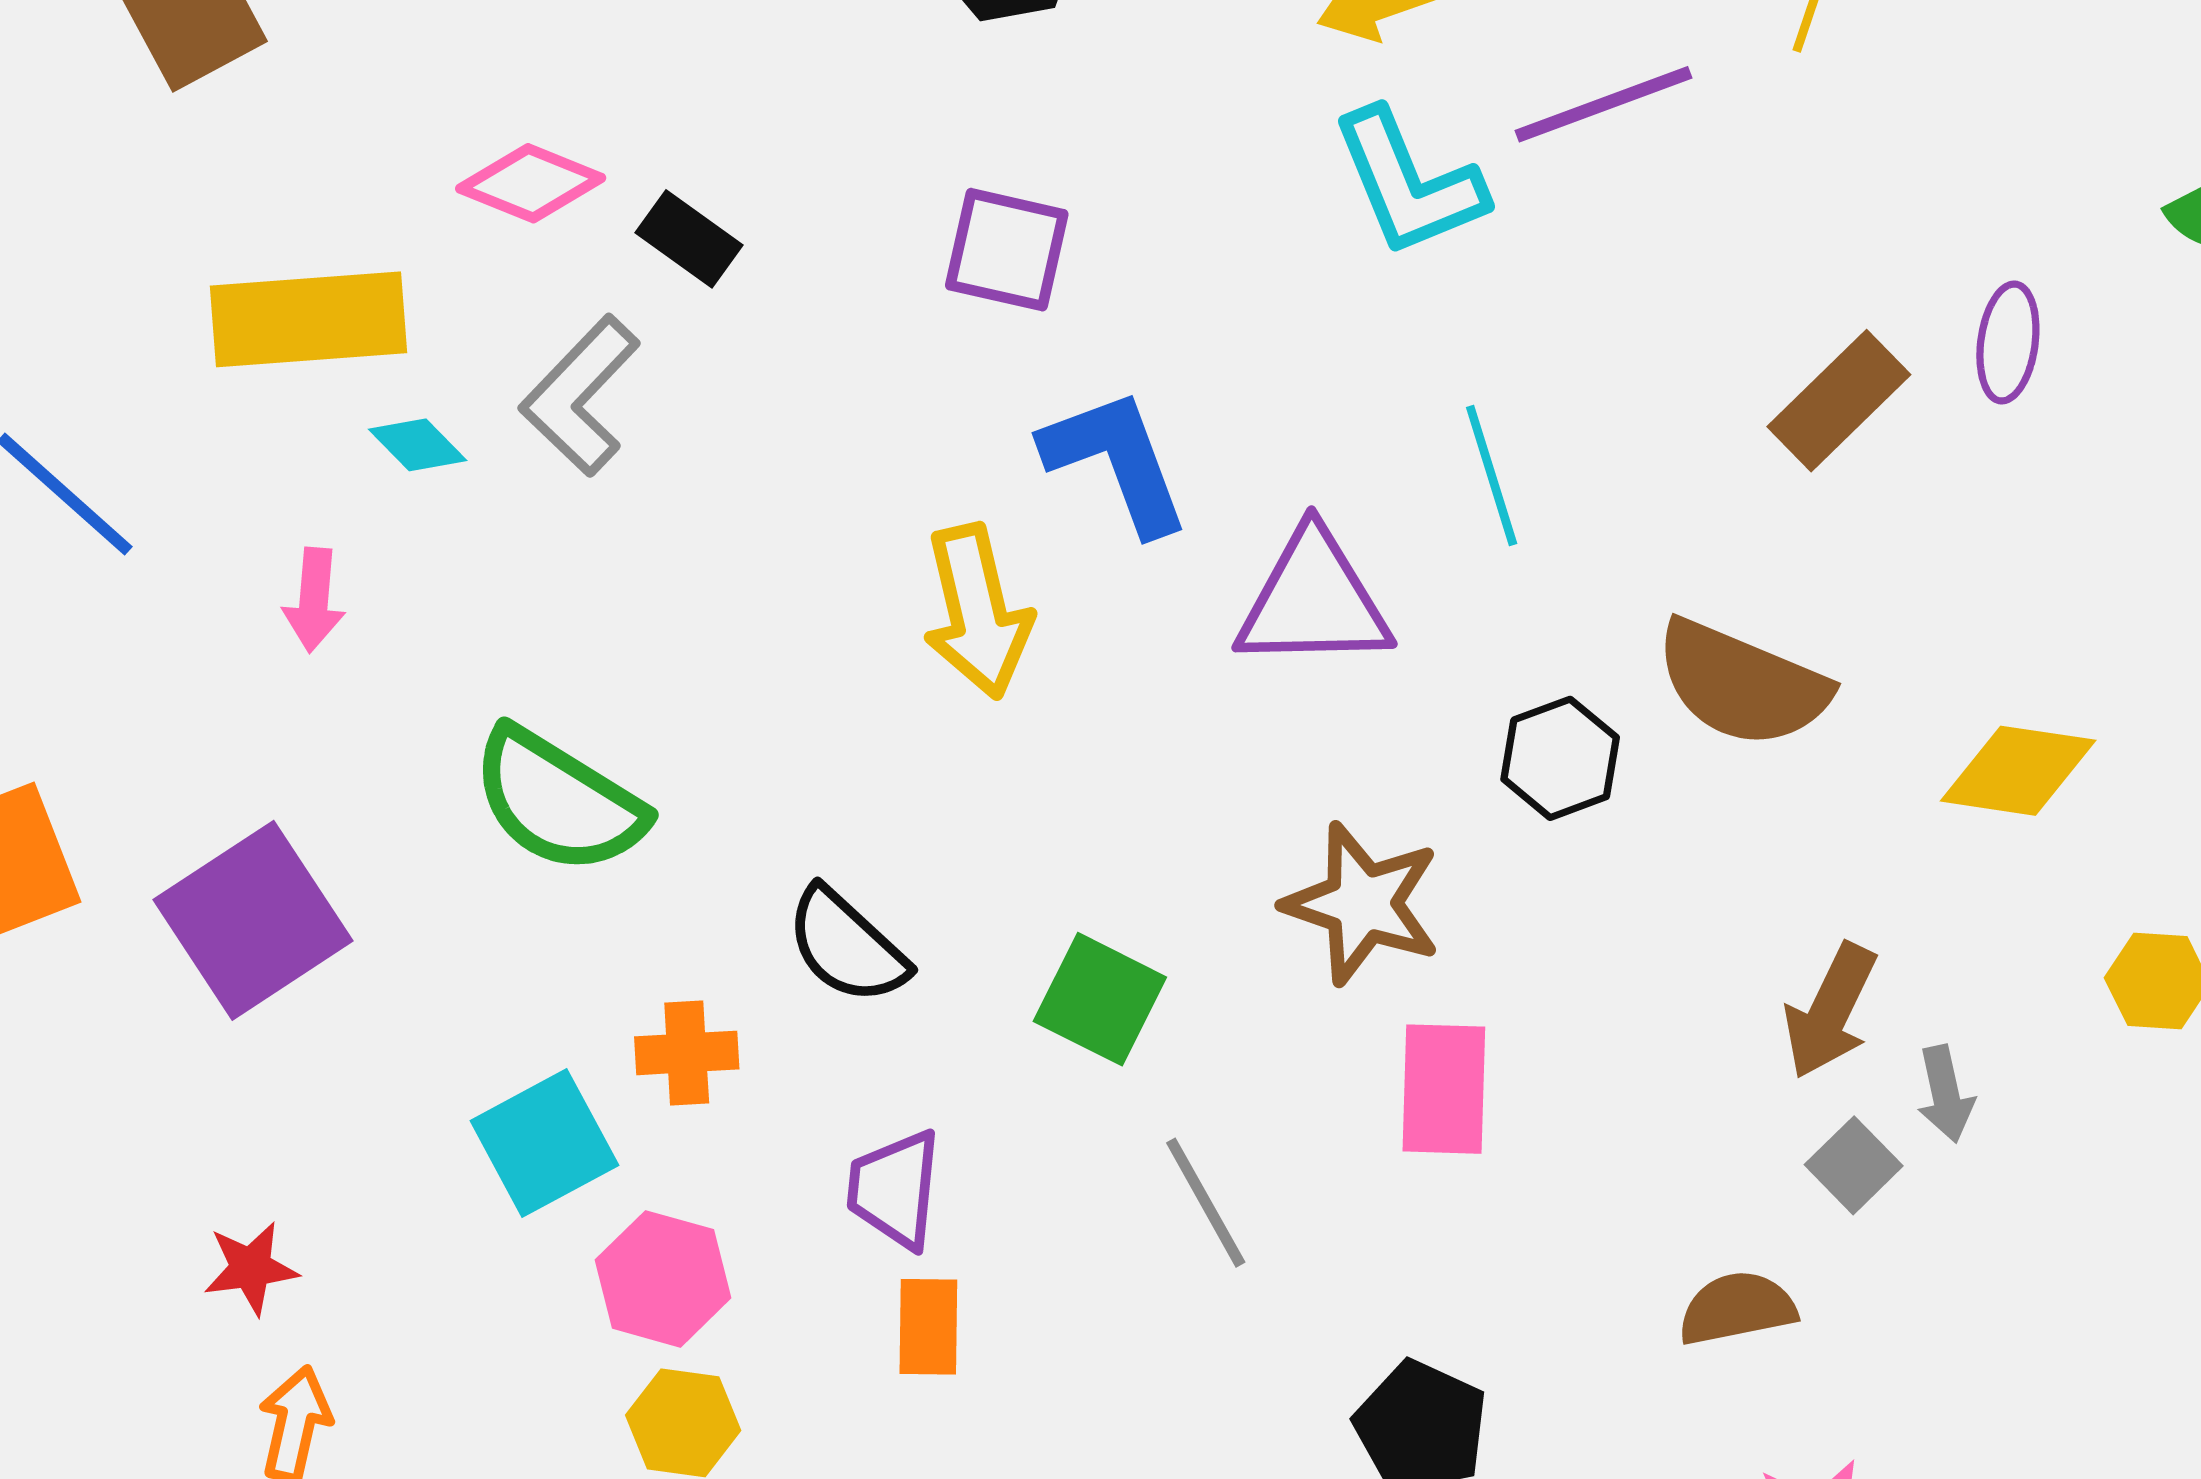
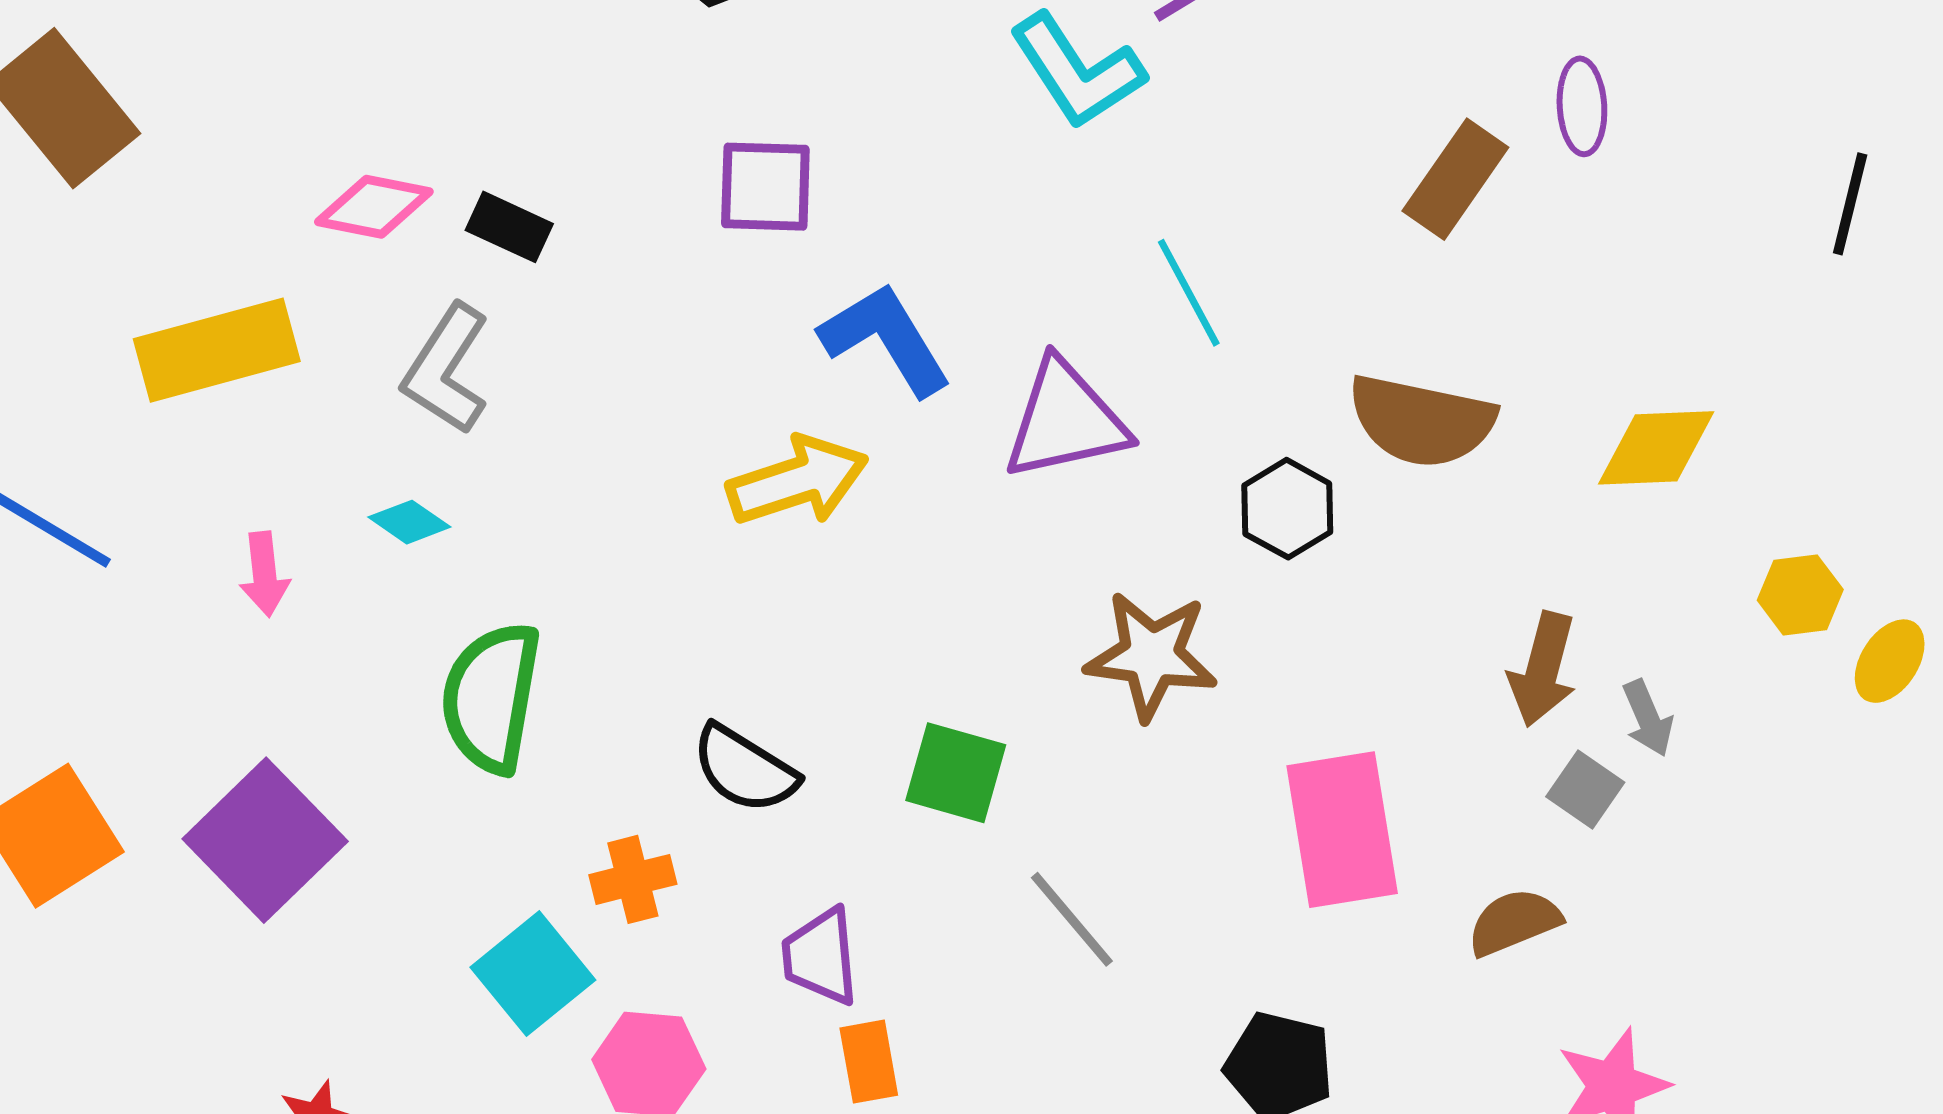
cyan diamond: (418, 445) -> (409, 522), moved
yellow arrow: (977, 611) -> (798, 481), turned -84
green semicircle: (558, 801) -> (491, 697), turned 79
pink rectangle: (1444, 1089) -> (1342, 830), moved, size x1.4

